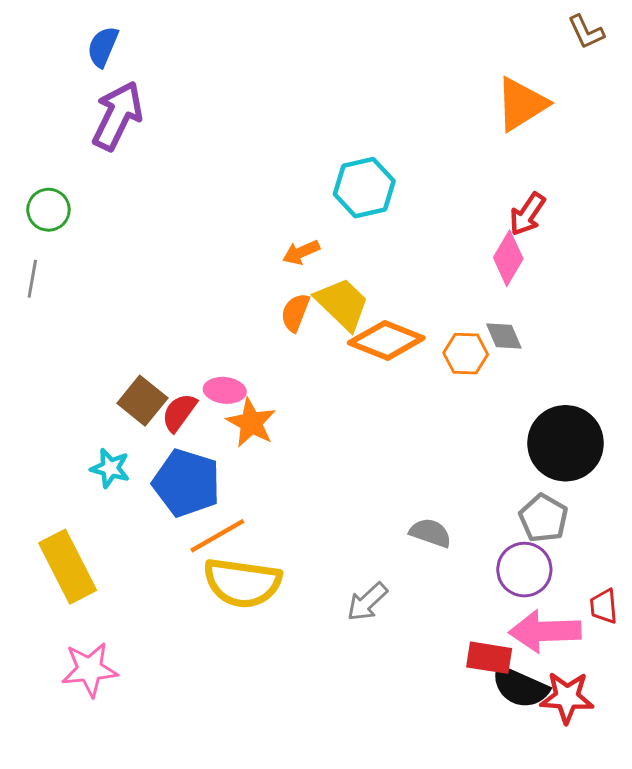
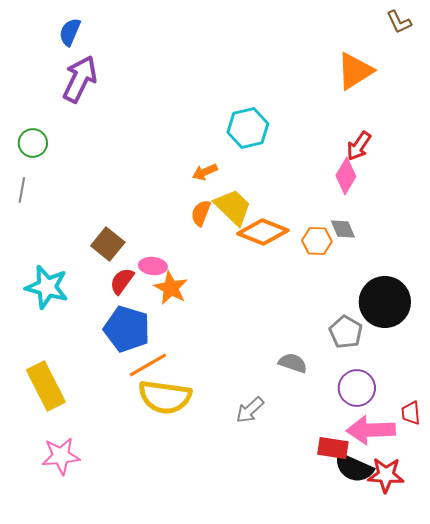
brown square: (142, 401) -> (108, 244), moved
cyan star: (110, 468) -> (47, 287), moved, size x1.6
gray pentagon: (543, 518) -> (346, 332), moved

